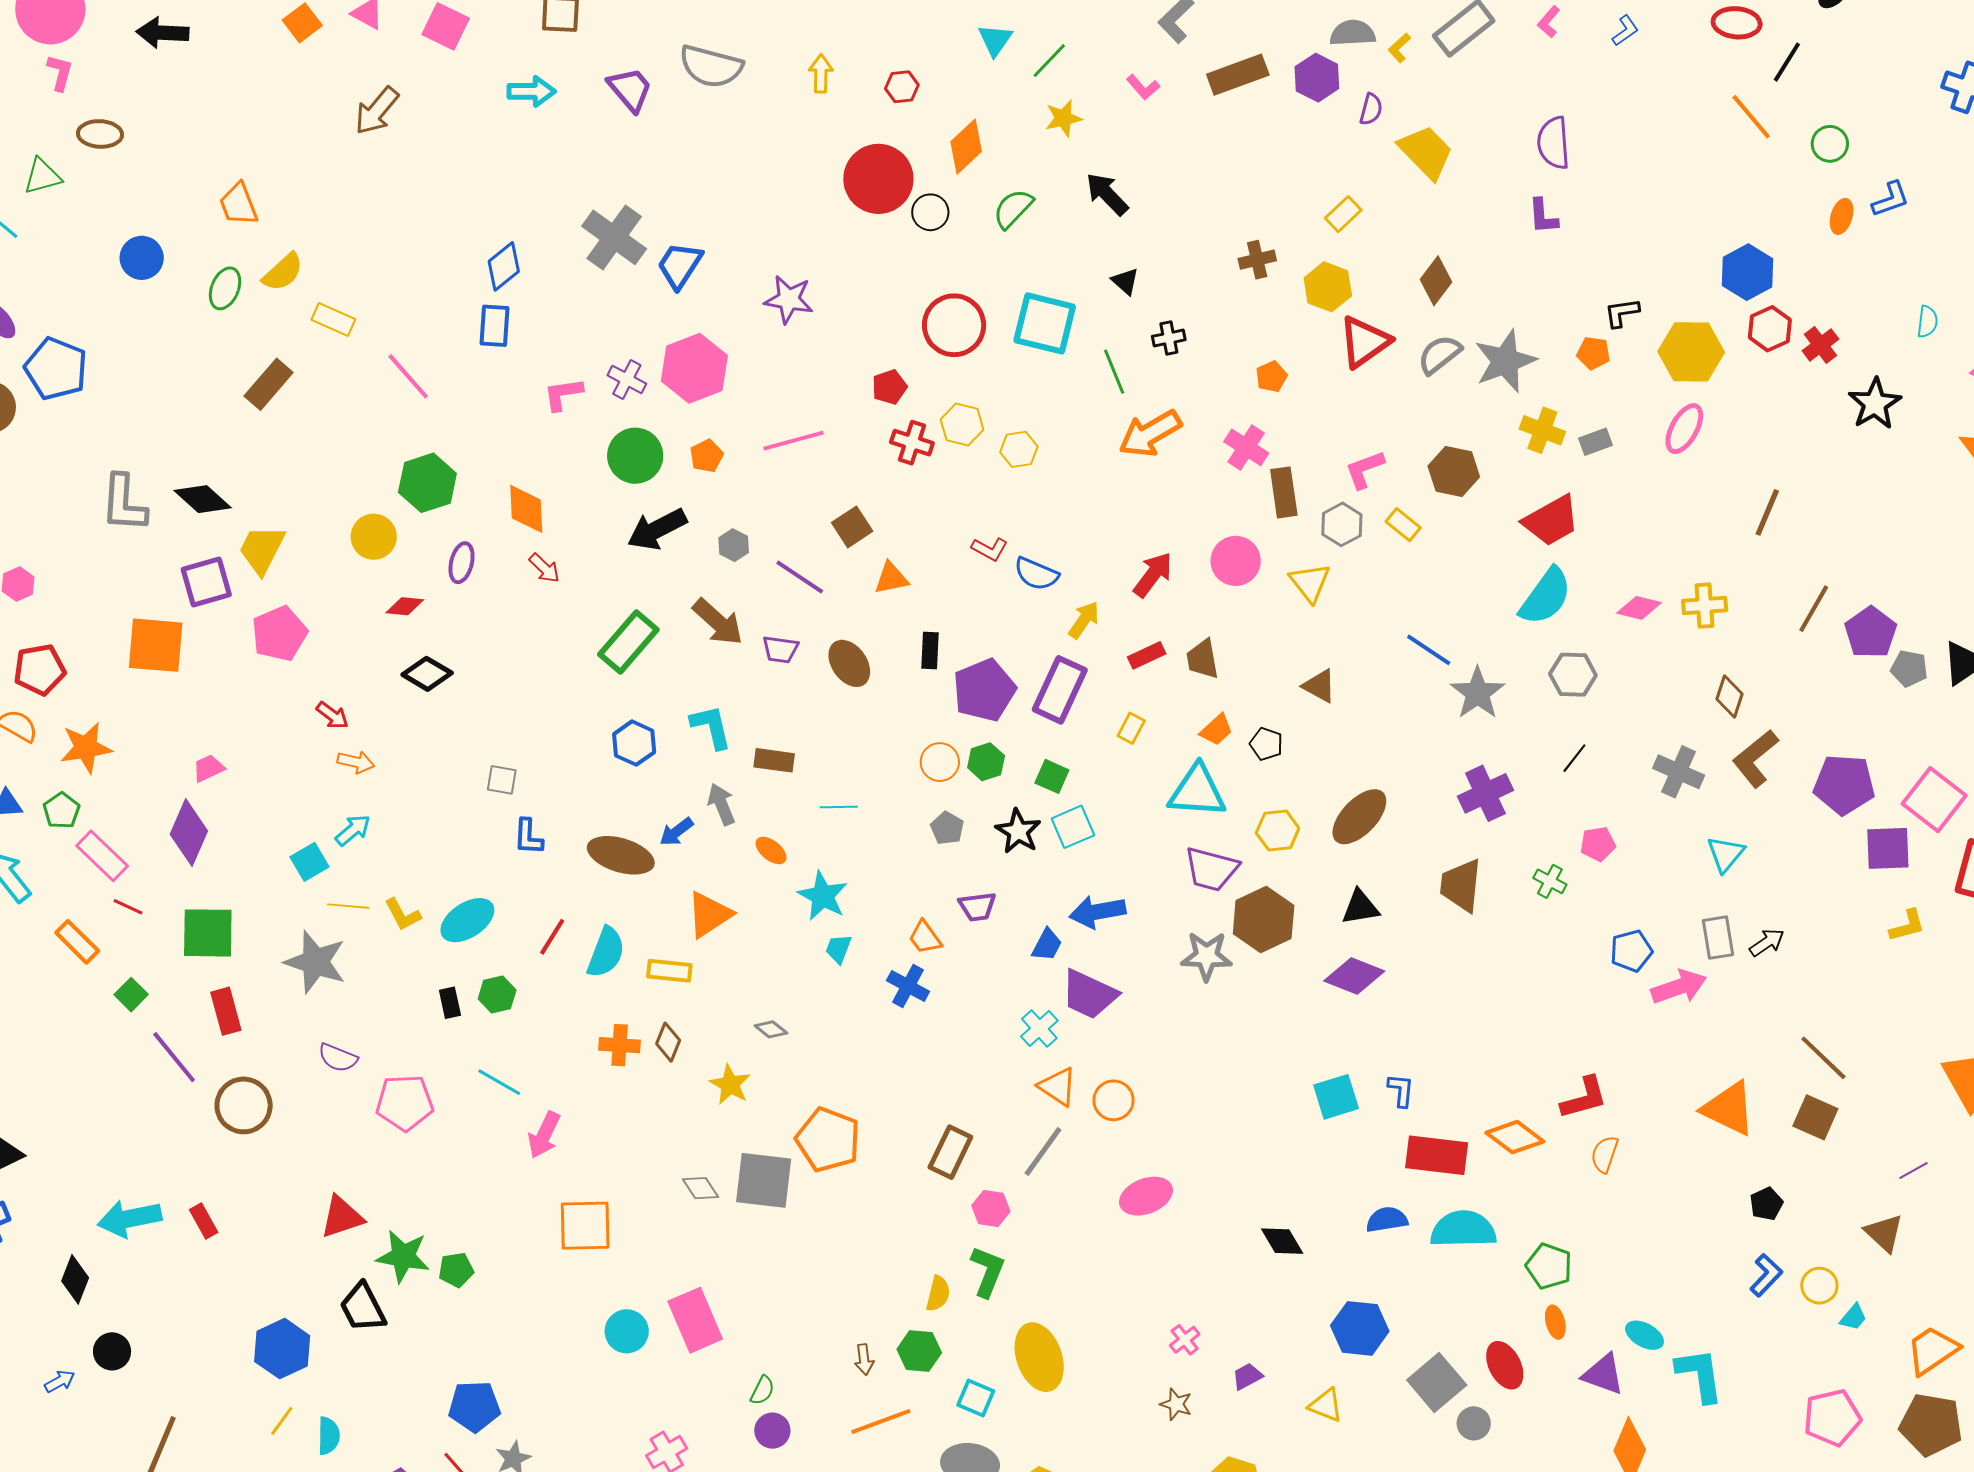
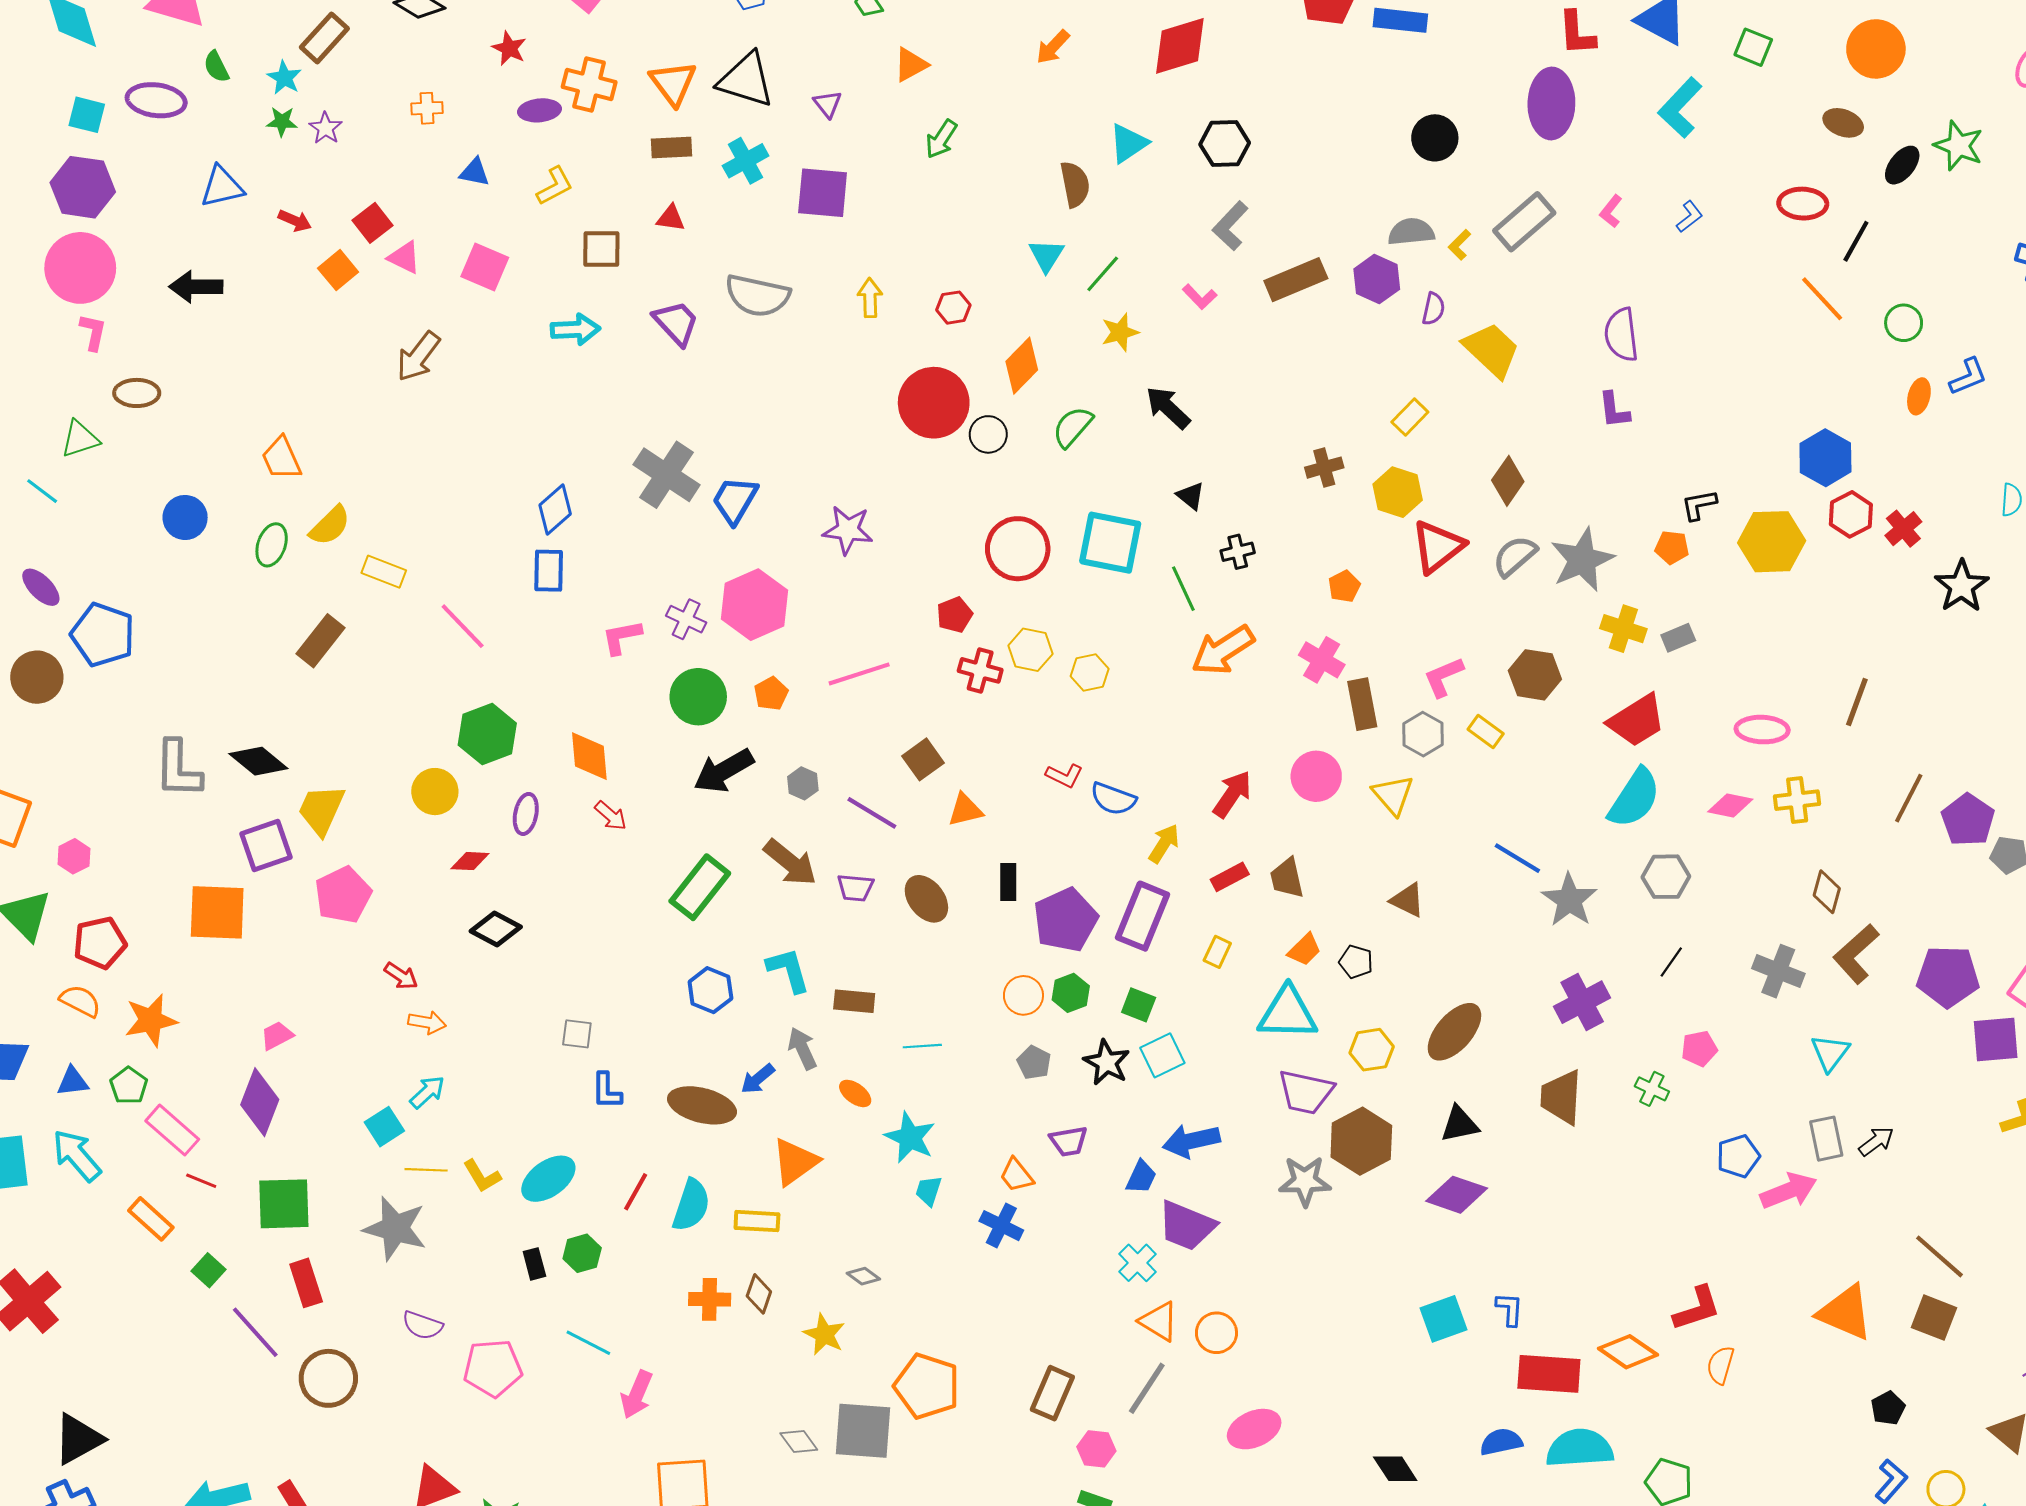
pink ellipse: (1684, 429) -> (1762, 730), moved, turned 66

